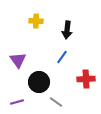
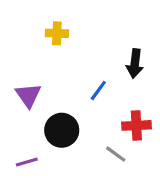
black arrow: (67, 30) -> (135, 63), moved
gray line: (56, 102) -> (116, 154), moved

